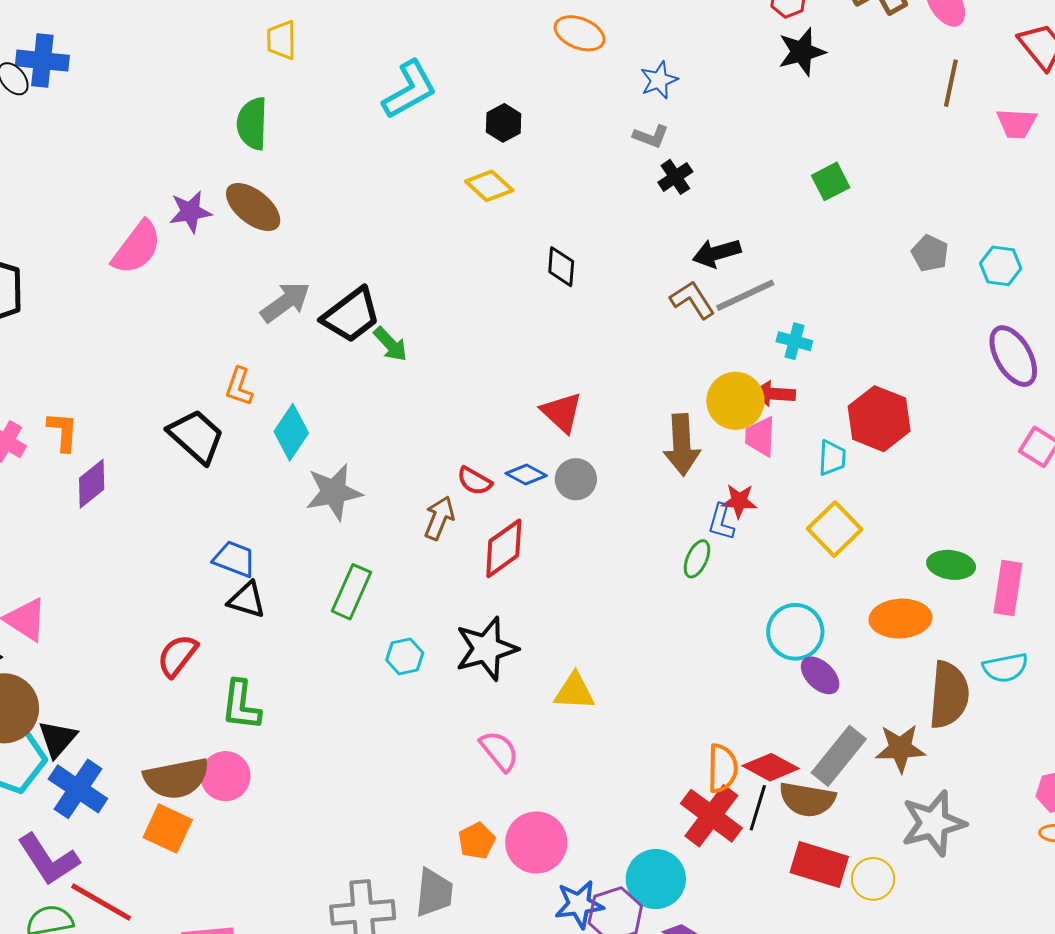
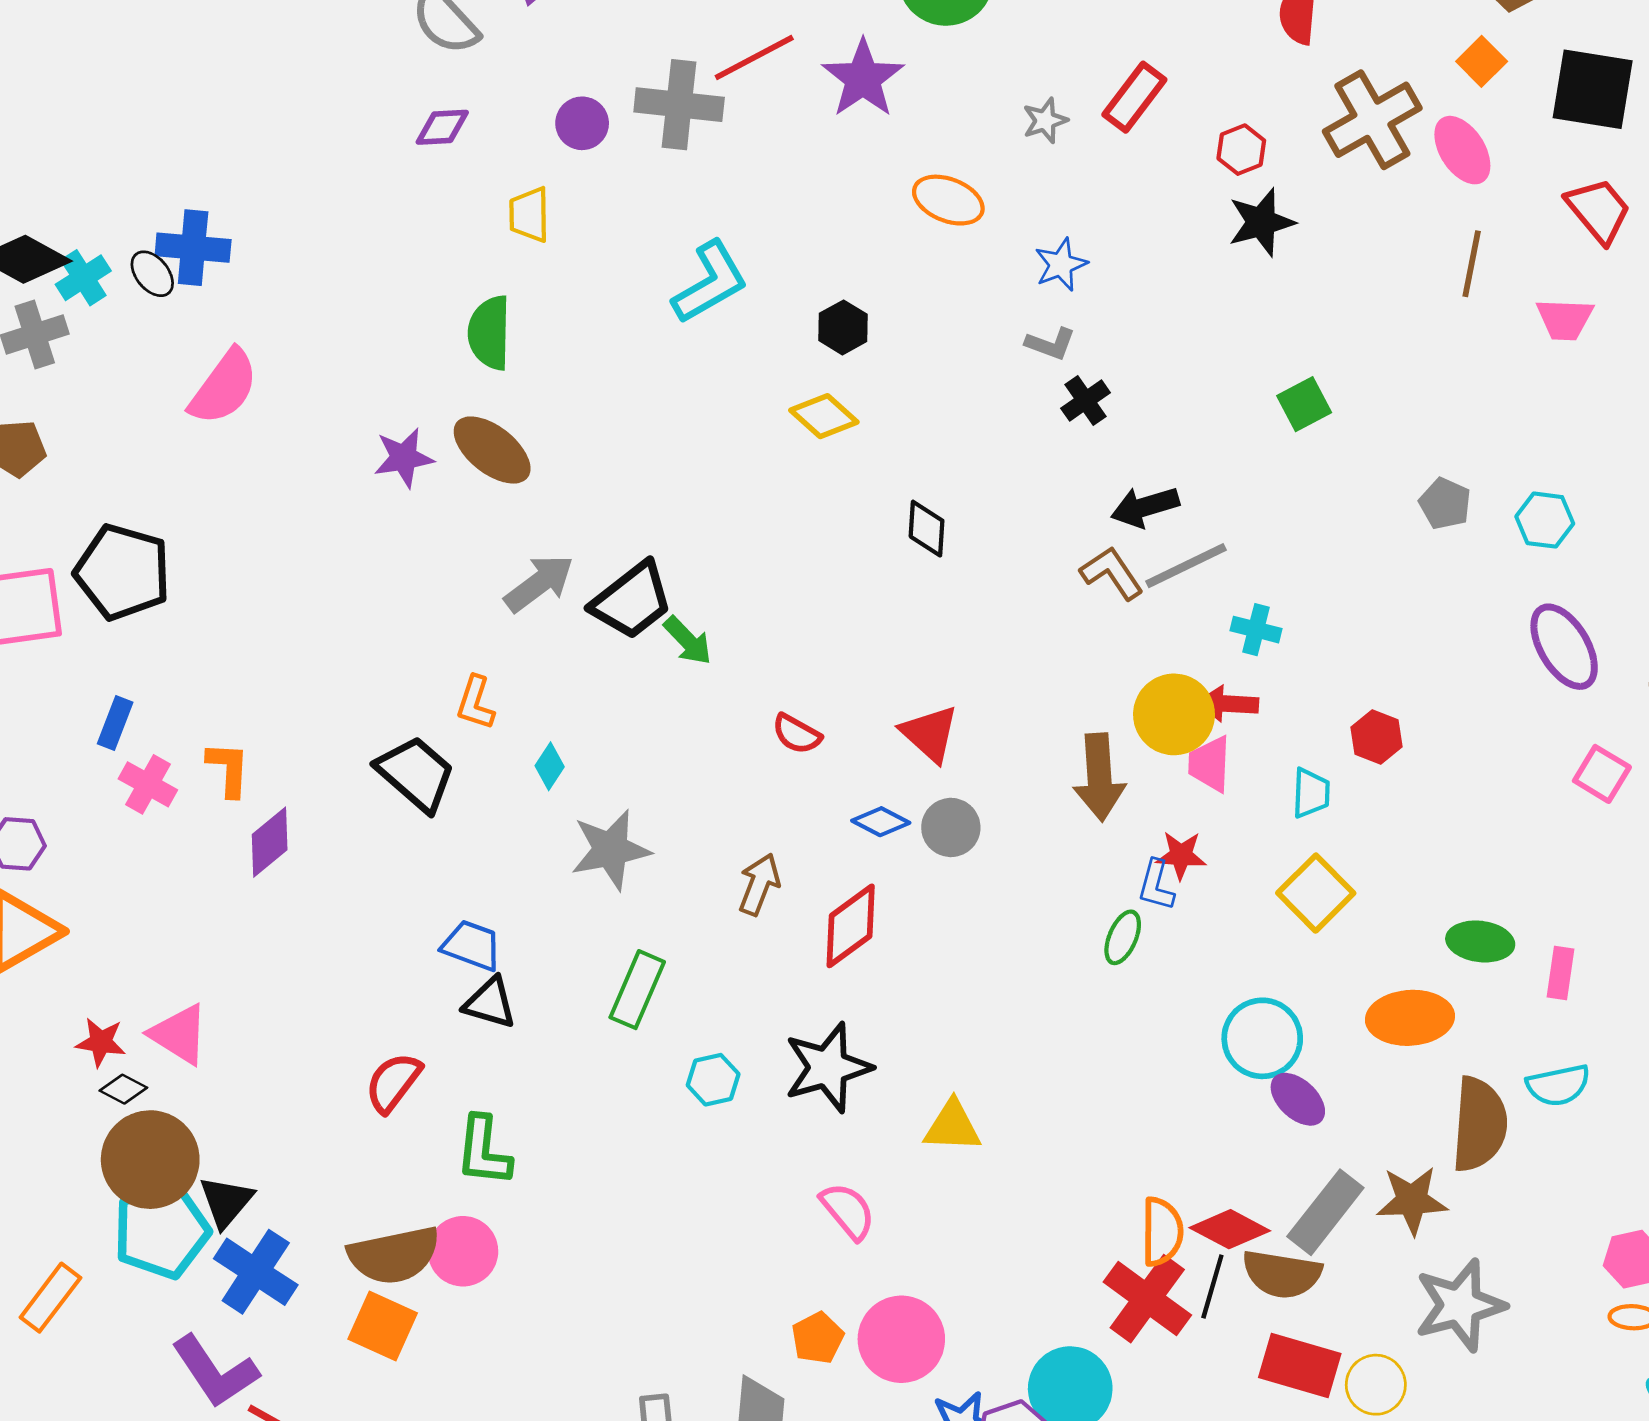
pink semicircle: (137, 248) -> (224, 387), moved
red hexagon: (879, 419) -> (1376, 737), size x0.6
cyan diamond: (291, 432) -> (550, 766), size x0.6
red semicircle: (474, 481) -> (797, 734), moved
pink rectangle: (1008, 588) -> (1561, 973), size x0.7

